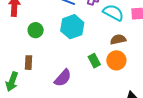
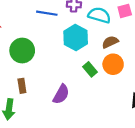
cyan hexagon: (72, 27) -> (76, 37), moved
green circle: (36, 30) -> (22, 51), size x1.5

